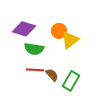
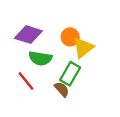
red line: (35, 70) -> (26, 81), moved, turned 48
green rectangle: (71, 81) -> (70, 74), moved

